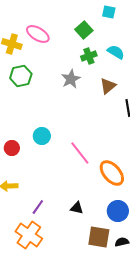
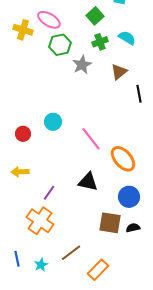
green hexagon: (21, 76) -> (60, 45), moved
black triangle: (77, 208) -> (88, 182), moved, size x1.5

